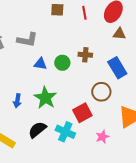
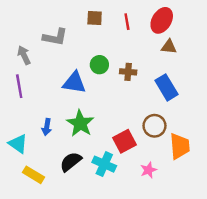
gray L-shape: (27, 40) -> (55, 37), moved
green circle: (62, 63) -> (99, 65), moved
blue triangle: (40, 64) -> (74, 83), size x1.5
brown circle: (101, 92) -> (154, 126), moved

